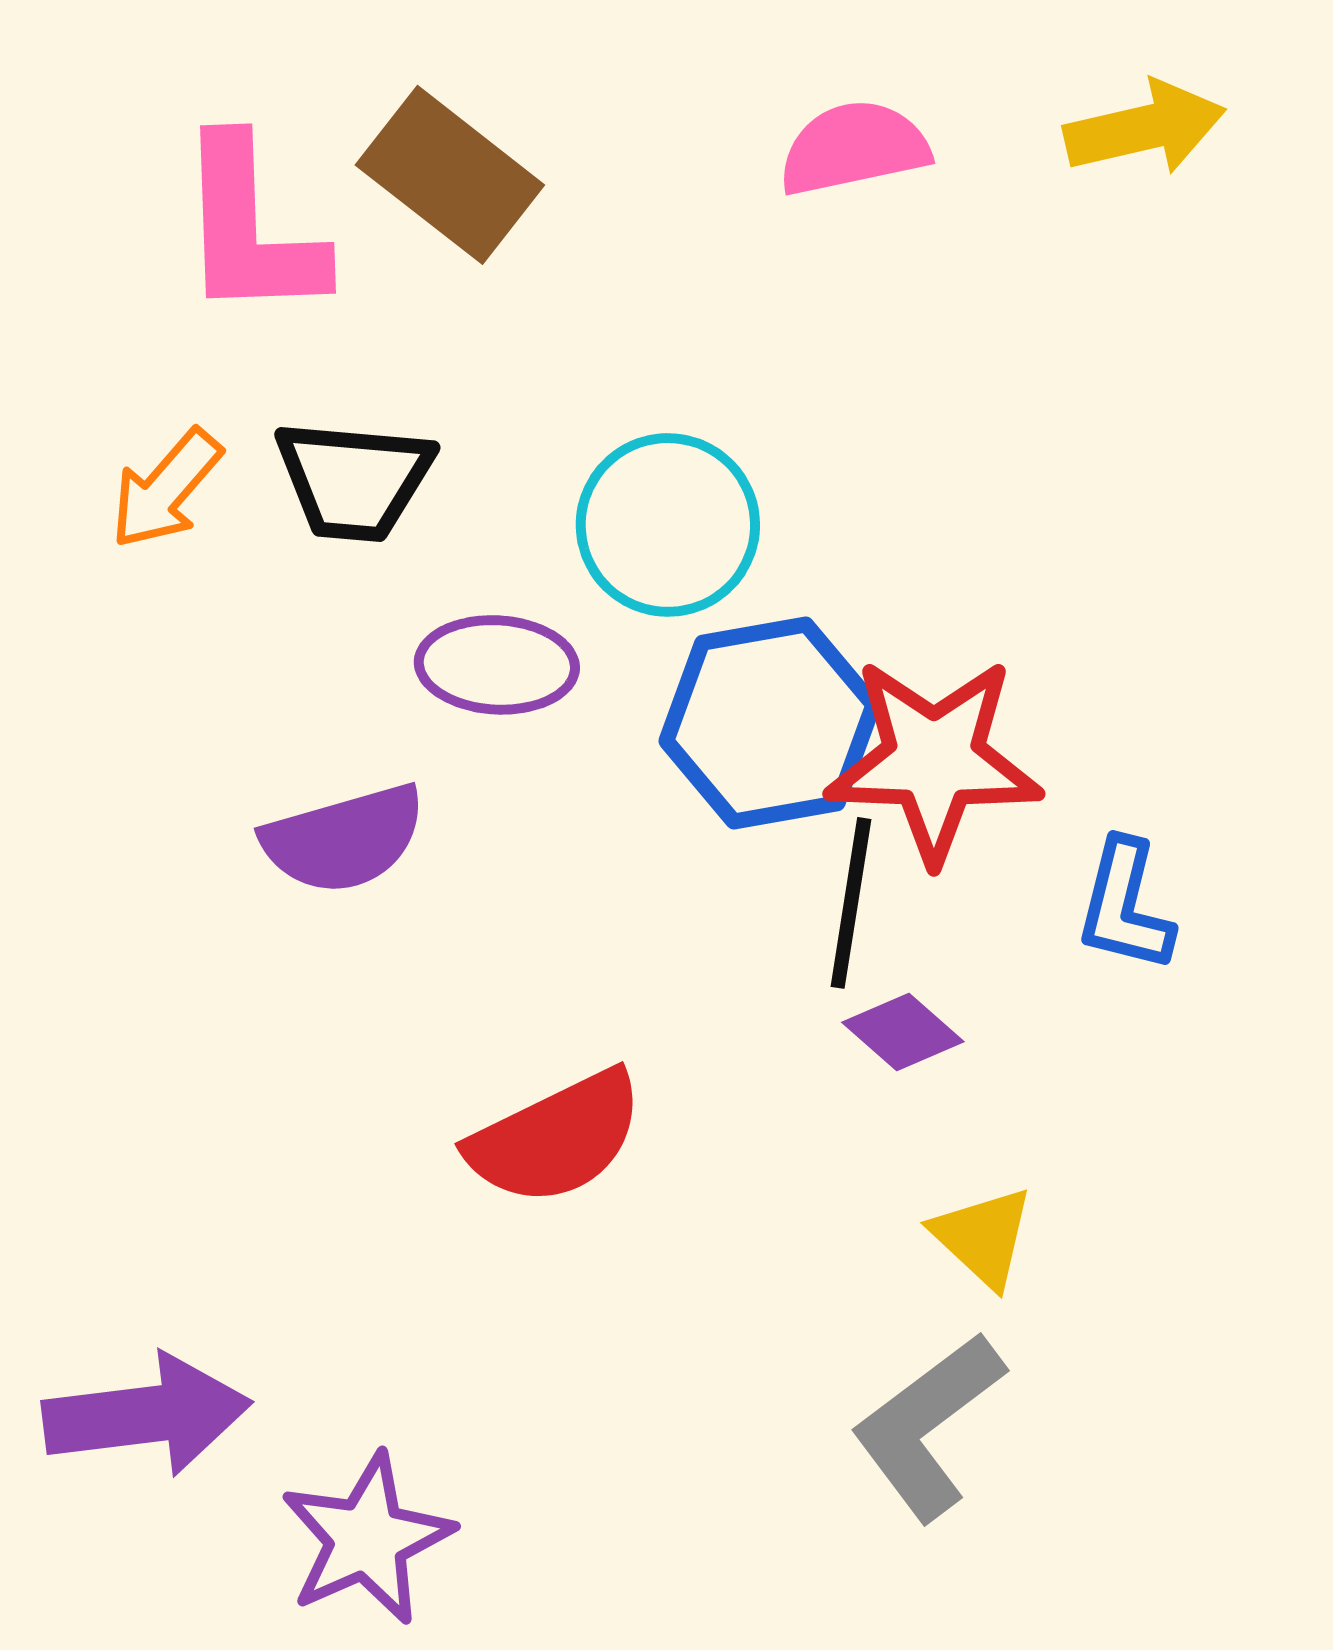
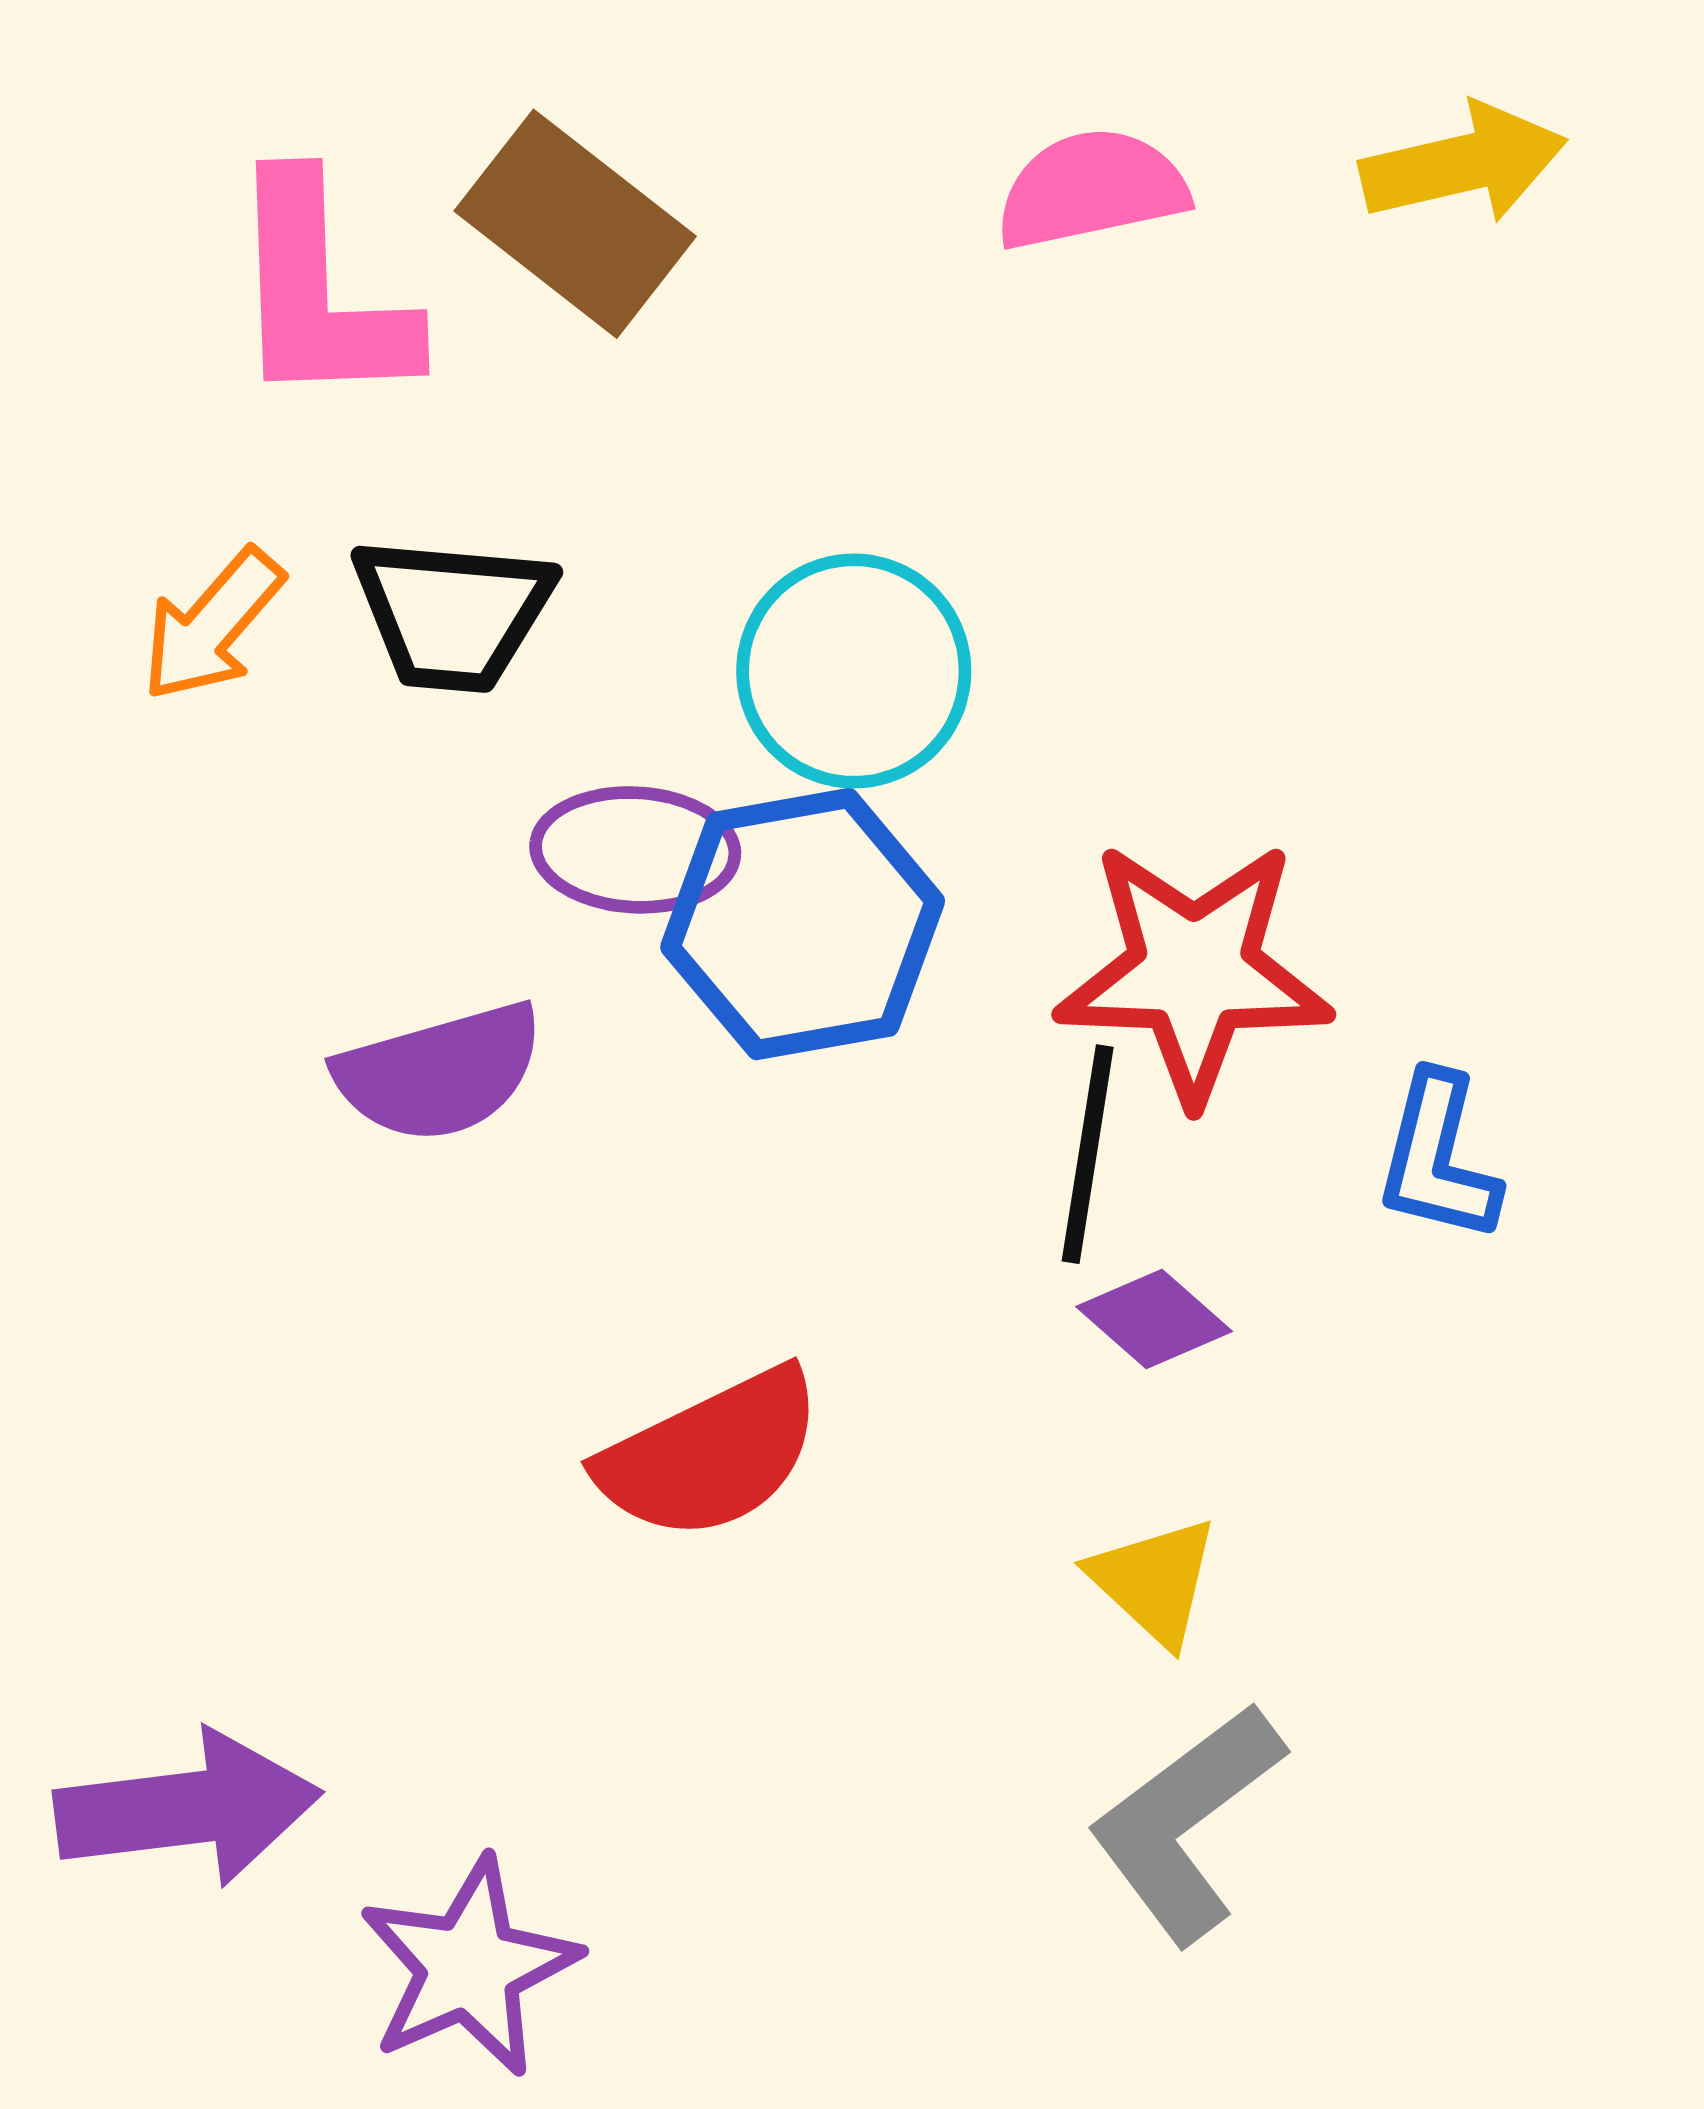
blue hexagon: (770, 723) -> (803, 924), moved
yellow triangle: (983, 1237) -> (1154, 1581), moved

